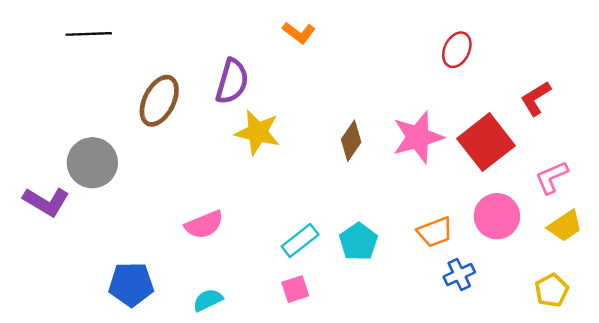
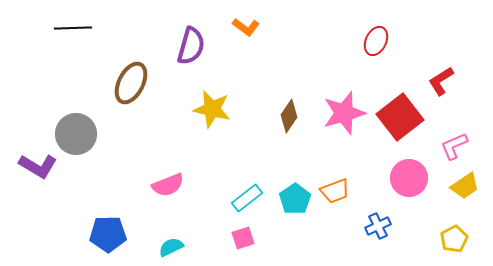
purple semicircle: (232, 81) -> (191, 46), moved
orange trapezoid: (435, 232) -> (335, 191), moved

